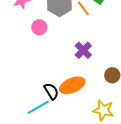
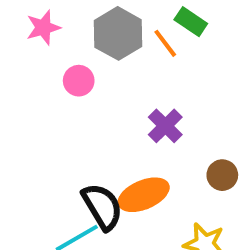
black semicircle: (51, 91) -> (102, 207), size x1.4

